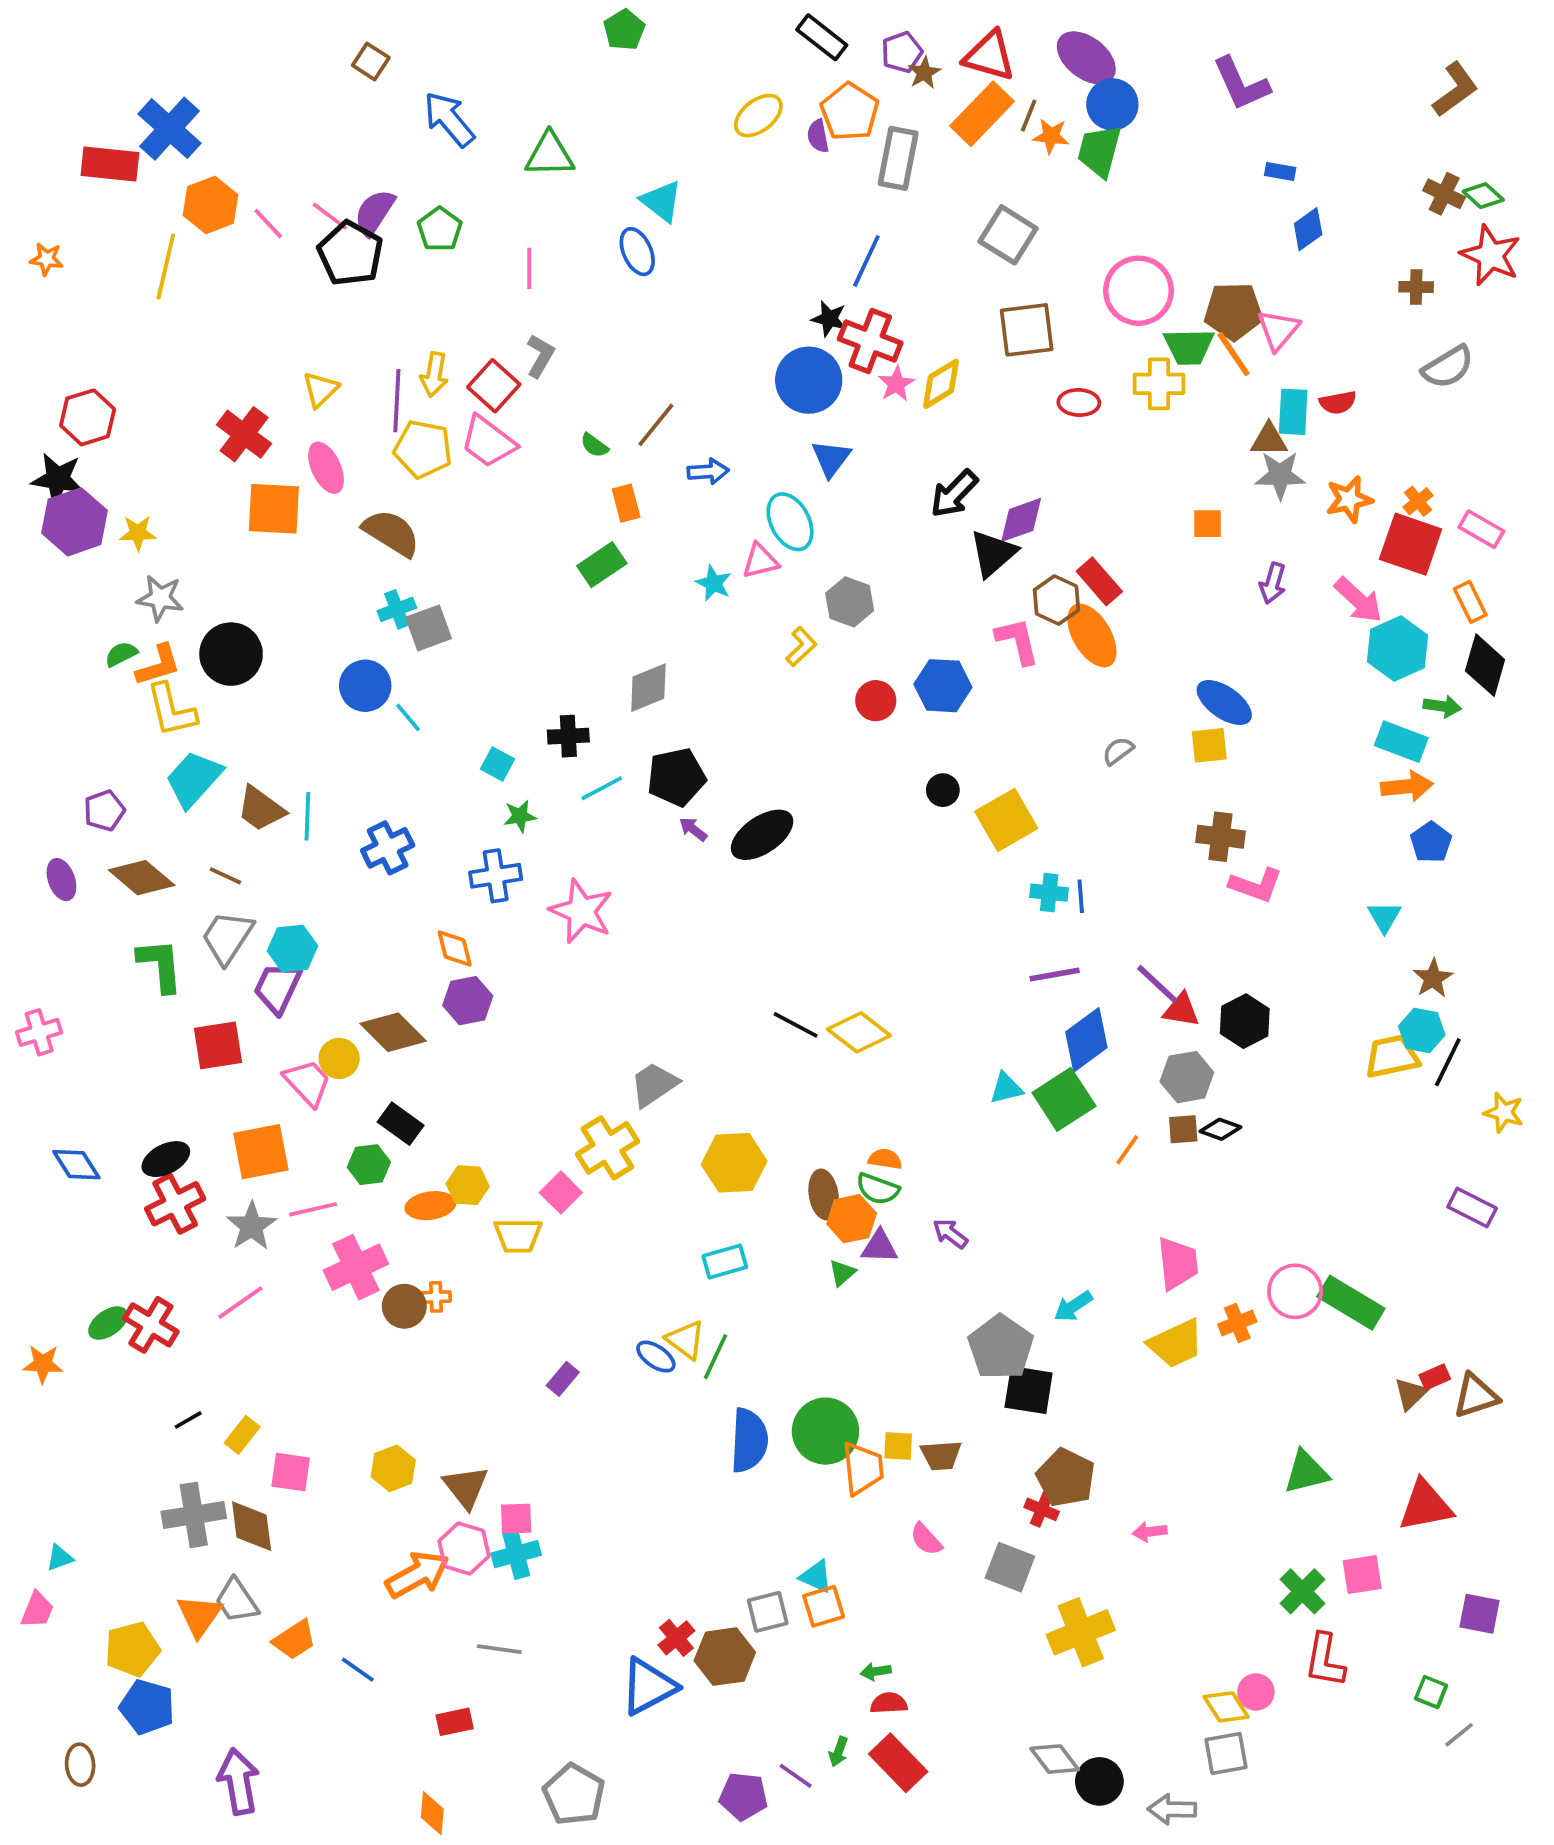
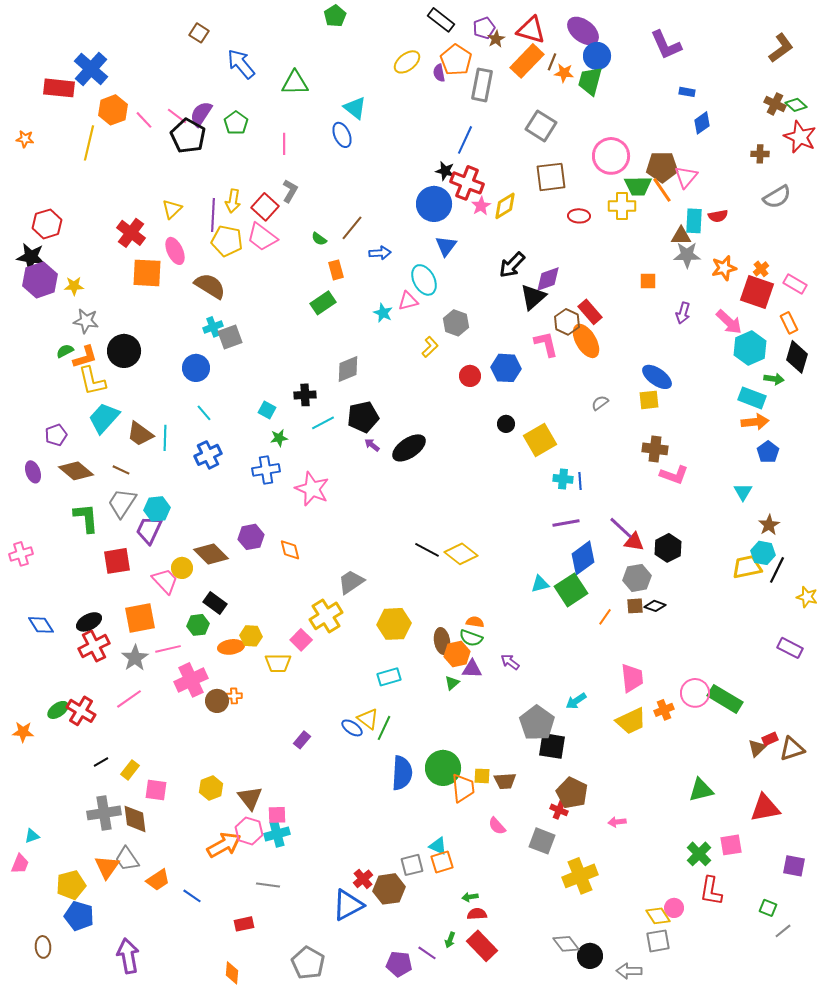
cyan line: (408, 717) -> (204, 413), moved
orange diamond: (455, 948) -> (290, 550), moved

